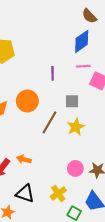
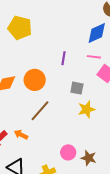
brown line: (50, 122) -> (40, 111), moved
yellow star: (76, 127) -> (86, 109), moved

